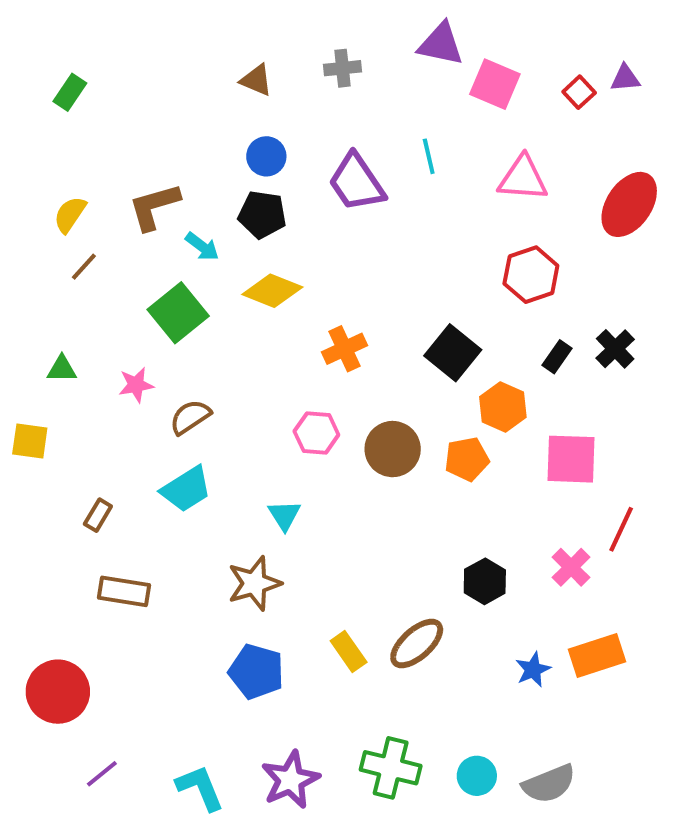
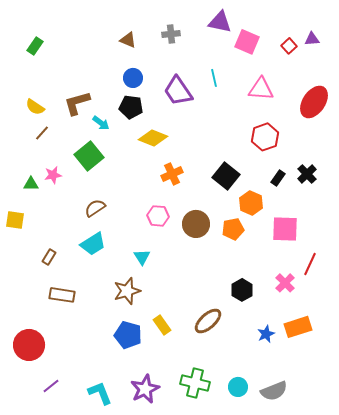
yellow semicircle: (70, 214) -> (35, 107), turned -90
yellow diamond: (272, 291) -> (153, 138), moved
pink star: (136, 385) -> (53, 175), moved
yellow rectangle: (349, 652) -> (162, 325), moved

